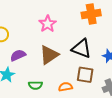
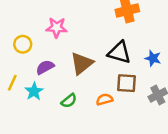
pink star: (48, 24) -> (57, 27), moved, turned -30
green semicircle: (35, 85) -> (69, 101), turned -32

